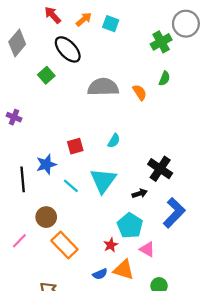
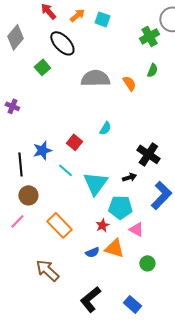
red square: (75, 146) -> (74, 142), moved, turned -35
cyan triangle: (103, 181) -> (95, 183), moved
brown circle: (46, 217) -> (28, 195), moved
cyan pentagon: (130, 226) -> (120, 207), turned -30

